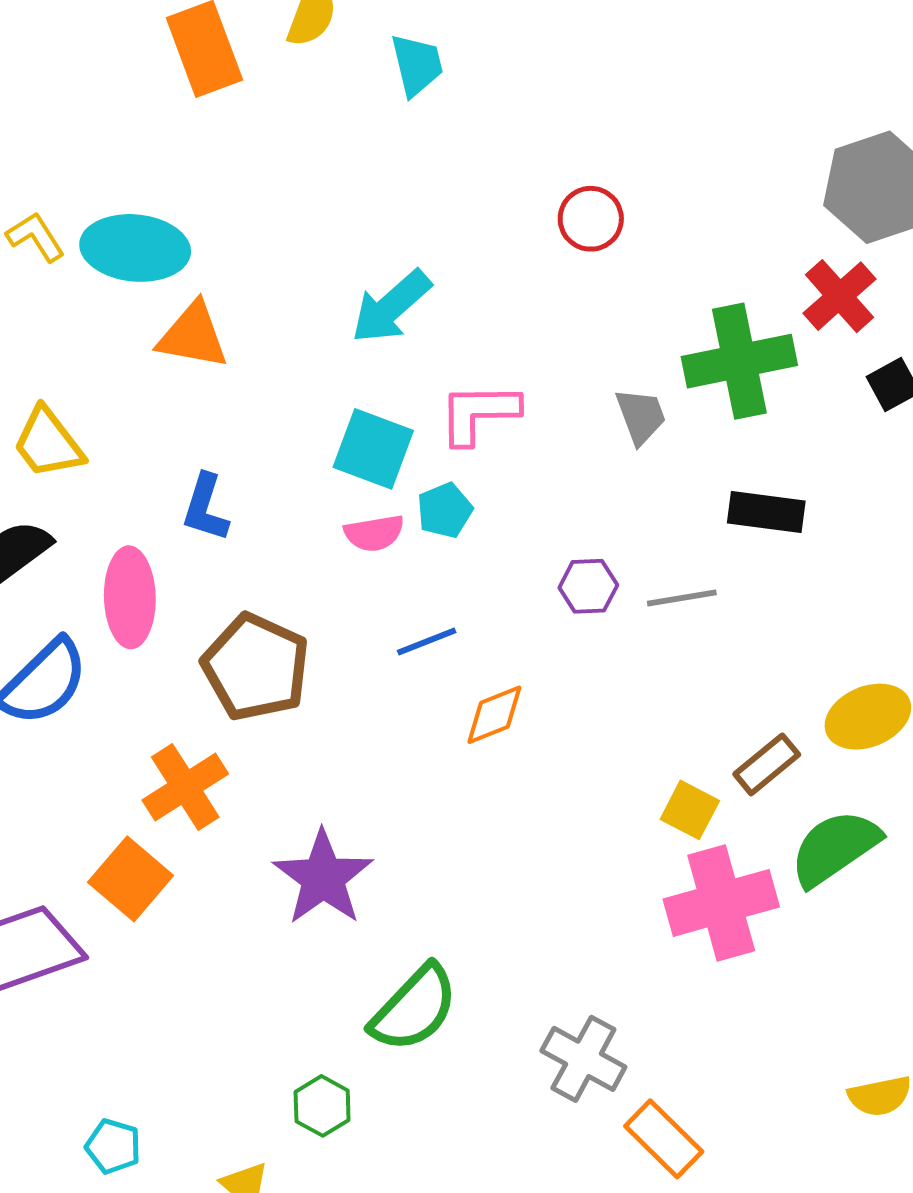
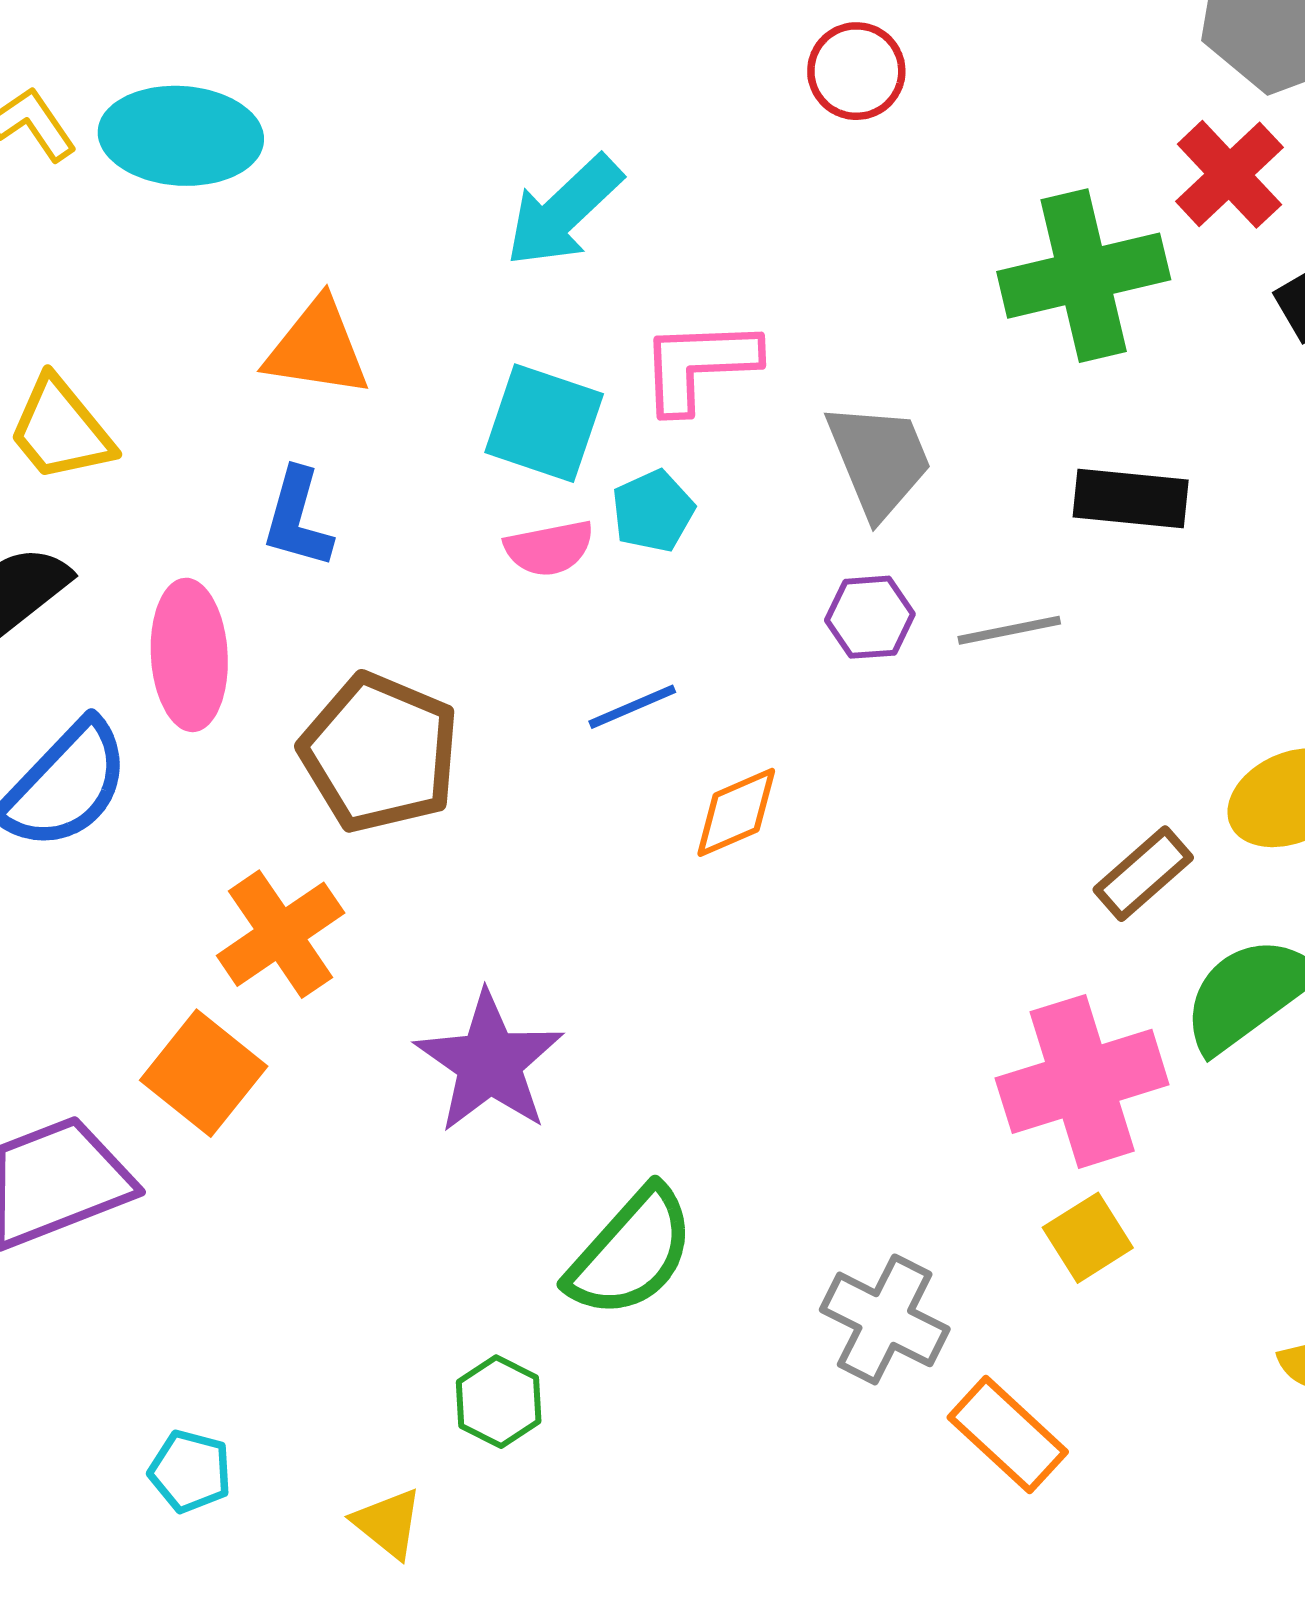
orange triangle: (193, 336) -> (317, 348), moved
gray trapezoid: (641, 416) -> (879, 460), moved, size x1.4
yellow square: (690, 810) -> (1088, 1238), moved, turned 32

